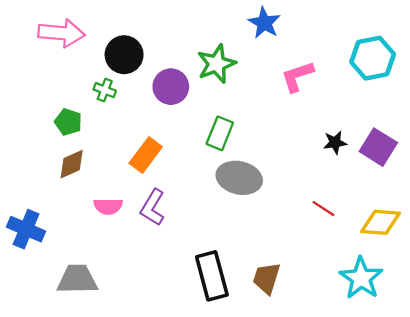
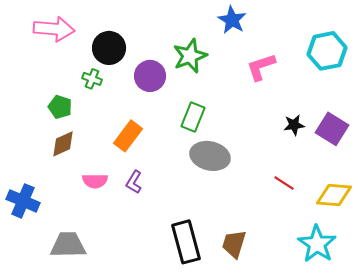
purple L-shape: (153, 207) -> (134, 182), size x0.7

